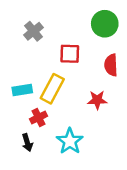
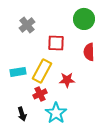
red star: (97, 100) -> (67, 80), moved
red cross: (39, 117) -> (40, 94), moved

